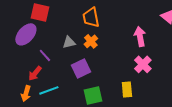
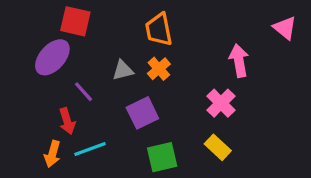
pink cross: (143, 64) -> (221, 103), moved
red arrow: (35, 73) -> (67, 121), turned -56
yellow rectangle: (127, 89) -> (218, 147), turned -42

